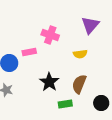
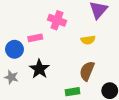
black star: (49, 82) -> (39, 69), moved

